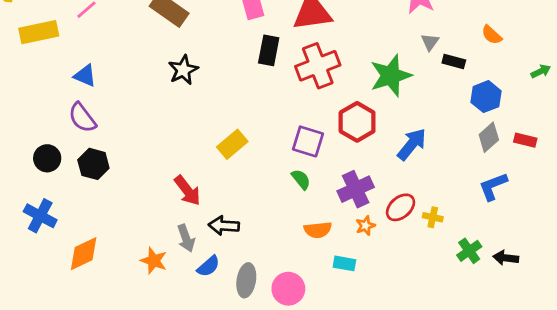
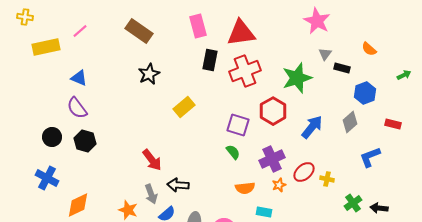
gray diamond: (489, 137) -> (350, 122), moved
yellow rectangle: (232, 144) -> (184, 107), moved

